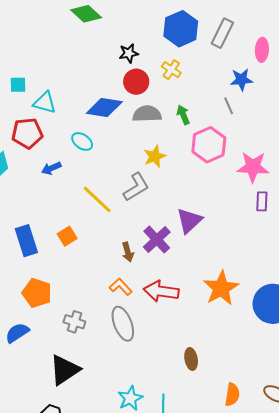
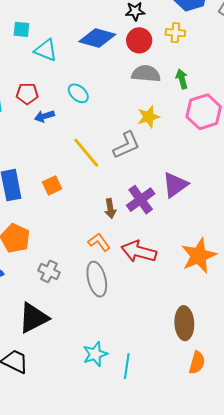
yellow cross: (171, 70) -> (175, 33), turned -36
blue diamond: (104, 107) -> (97, 38), moved
red pentagon: (27, 133) -> (27, 94), moved, size x0.7
brown ellipse: (191, 359) -> (184, 323), moved, size x1.5

